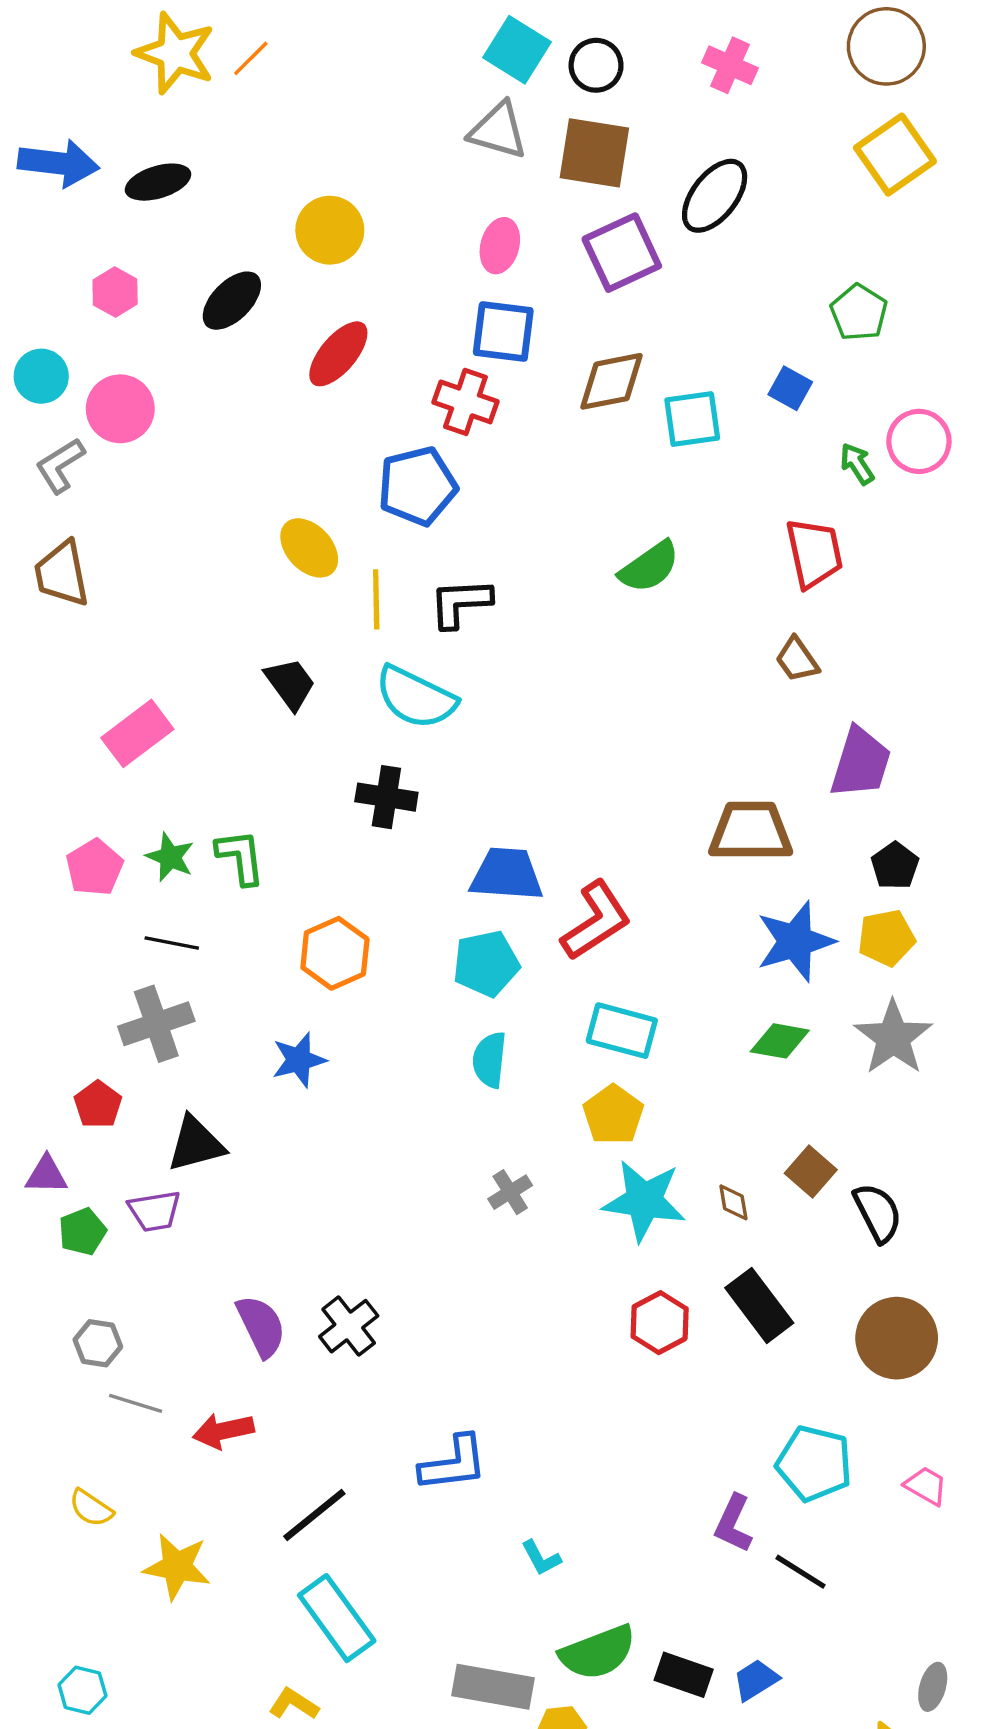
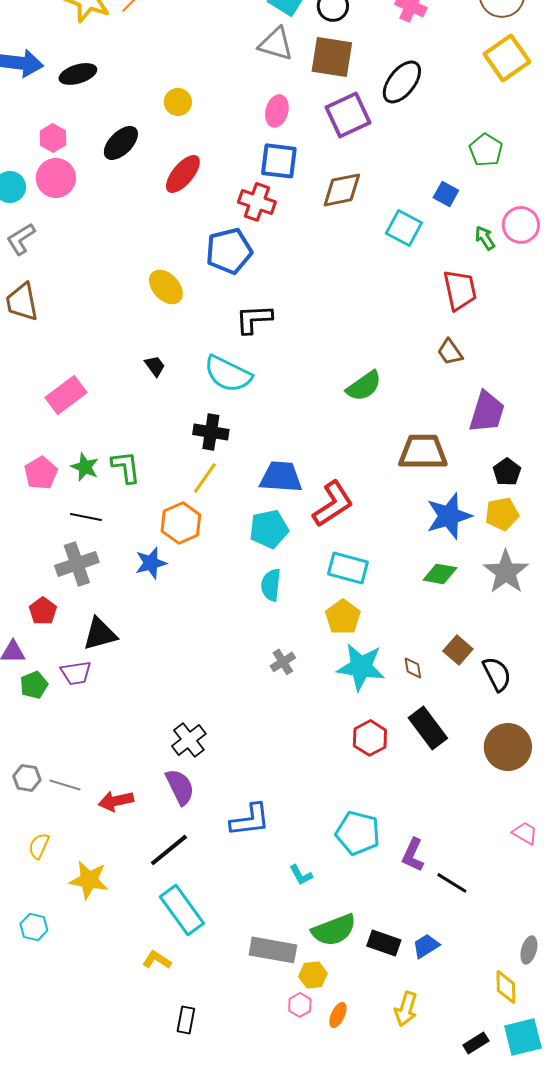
yellow circle: (330, 230) -> (178, 102), size x0.7
pink circle: (120, 409) -> (56, 178), moved
cyan square: (692, 419) -> (404, 228), moved, turned 36
green semicircle: (649, 567) -> (364, 386), moved
yellow line: (376, 599) -> (205, 478), moved, turned 36
black trapezoid: (290, 684) -> (155, 366), size x0.7
blue star: (299, 1060) -> (151, 563), moved
purple semicircle: (261, 1326) -> (180, 787), moved
gray hexagon: (98, 1343) -> (27, 778), moved
cyan pentagon: (814, 1463) -> (358, 833), moved
yellow semicircle: (91, 1508) -> (39, 846), turned 80
cyan hexagon: (82, 1690) -> (34, 927), moved

